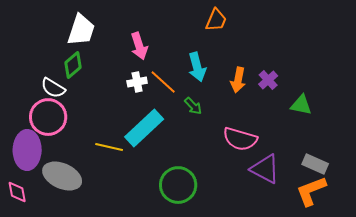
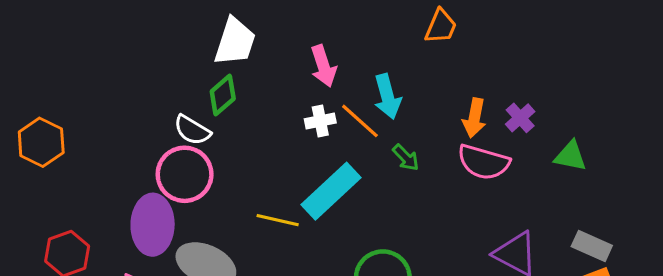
cyan arrow: (197, 67) -> (387, 97), moved
pink semicircle: (240, 139) -> (484, 162), moved

